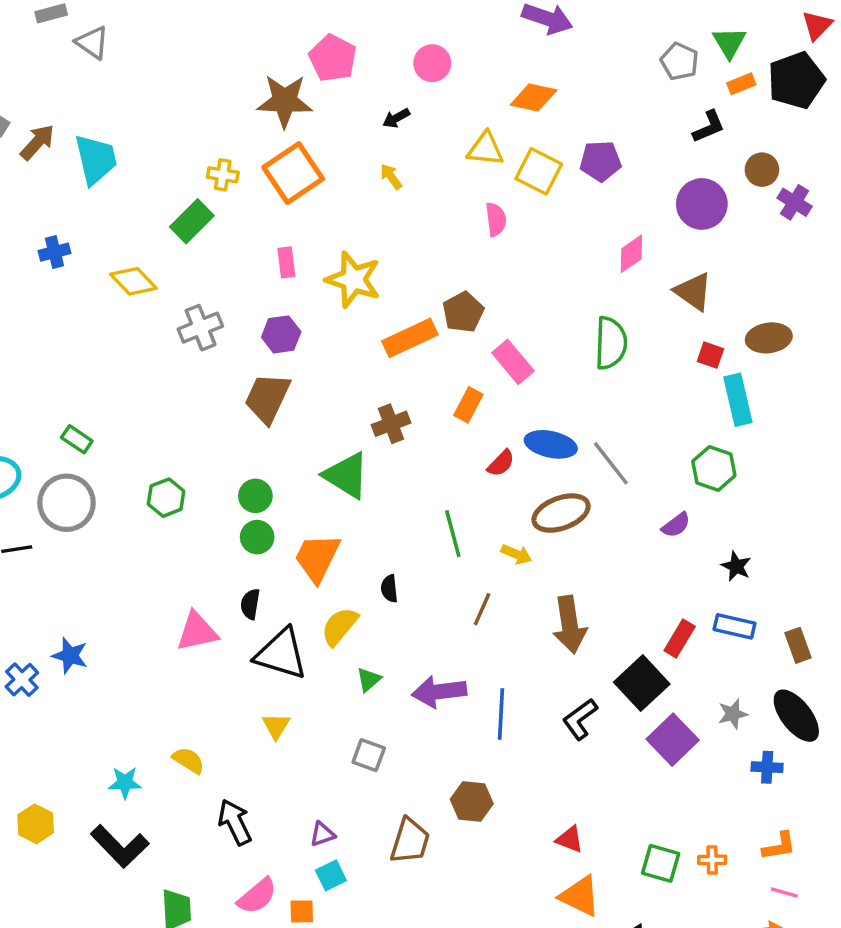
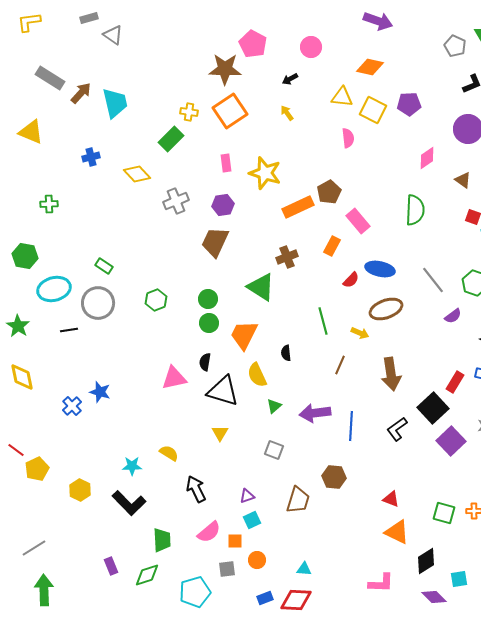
brown triangle: (693, 292) -> (463, 180), size x0.7
gray line: (611, 463) -> (433, 280), moved
yellow semicircle: (340, 626) -> (257, 375), turned -65

